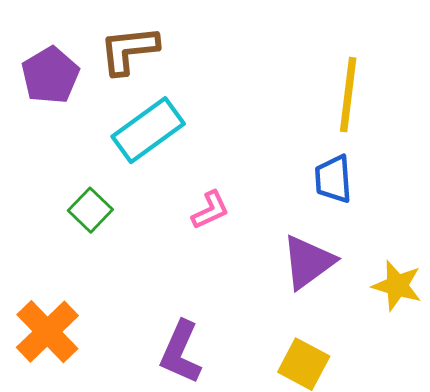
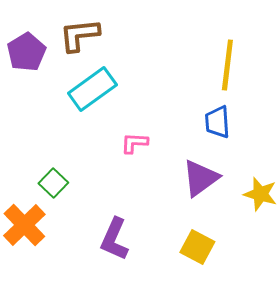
green square: (90, 210) -> (53, 183), moved
pink L-shape: (210, 210) -> (134, 143), turned -152

